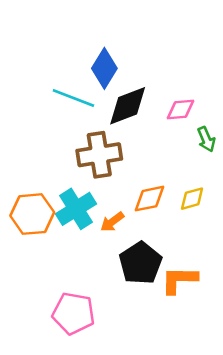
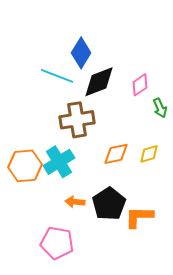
pink diamond: (180, 110) -> (140, 85), turned -30
orange arrow: (112, 222) -> (75, 202), moved, turned 42

